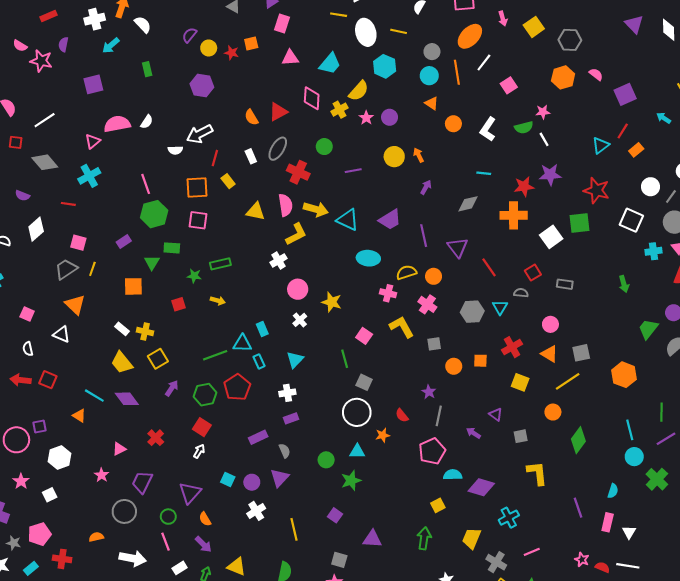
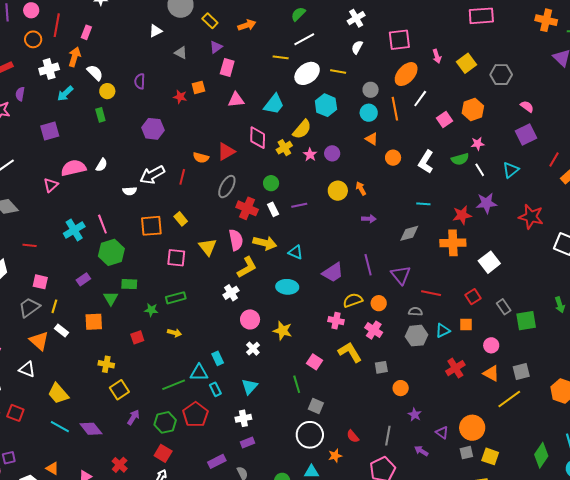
white ellipse: (366, 32) -> (307, 73), turned 70
purple semicircle: (190, 35) -> (140, 81), turned -35
yellow circle: (209, 48) -> (107, 91), moved
orange hexagon: (563, 77) -> (473, 110), moved
purple square: (625, 94) -> (526, 134), moved
orange semicircle: (251, 117) -> (201, 158), turned -42
cyan triangle: (601, 145) -> (511, 170), moved
white rectangle: (251, 156) -> (273, 209), moved
red line: (215, 158) -> (182, 177), moved
cyan cross: (89, 176) -> (74, 230), moved
purple arrow: (426, 187) -> (369, 219), turned 64
yellow triangle: (256, 211) -> (208, 247), turned 42
pink square: (198, 220) -> (176, 258), moved
cyan triangle: (348, 220) -> (296, 252), size x0.7
purple trapezoid: (390, 220) -> (333, 272), moved
green square: (579, 223) -> (526, 321), moved
cyan ellipse: (368, 258) -> (287, 287), moved
red line: (489, 267) -> (431, 293), turned -42
gray rectangle: (565, 284) -> (504, 307), turned 49
gray semicircle: (521, 293) -> (415, 312), moved
cyan triangle: (500, 307) -> (443, 331), turned 35
white rectangle: (122, 329) -> (61, 331), moved
orange square: (480, 361) -> (466, 324), moved
yellow trapezoid: (122, 363) -> (58, 394), moved
yellow square: (520, 382) -> (490, 456), moved
purple star: (429, 392) -> (415, 415), moved
orange circle: (553, 412) -> (472, 428), moved, size x1.6
orange triangle: (79, 416) -> (52, 468), moved
green diamond: (578, 440) -> (541, 455), moved

